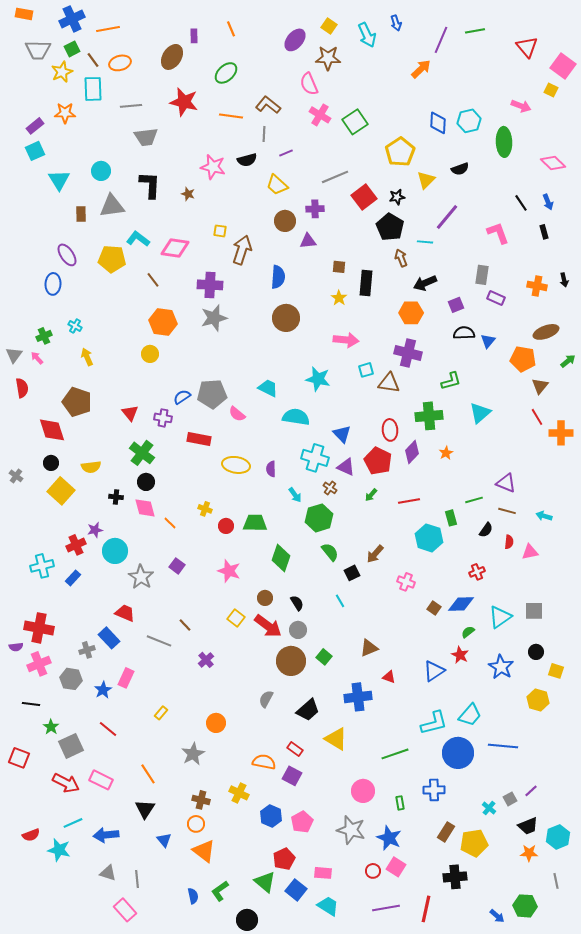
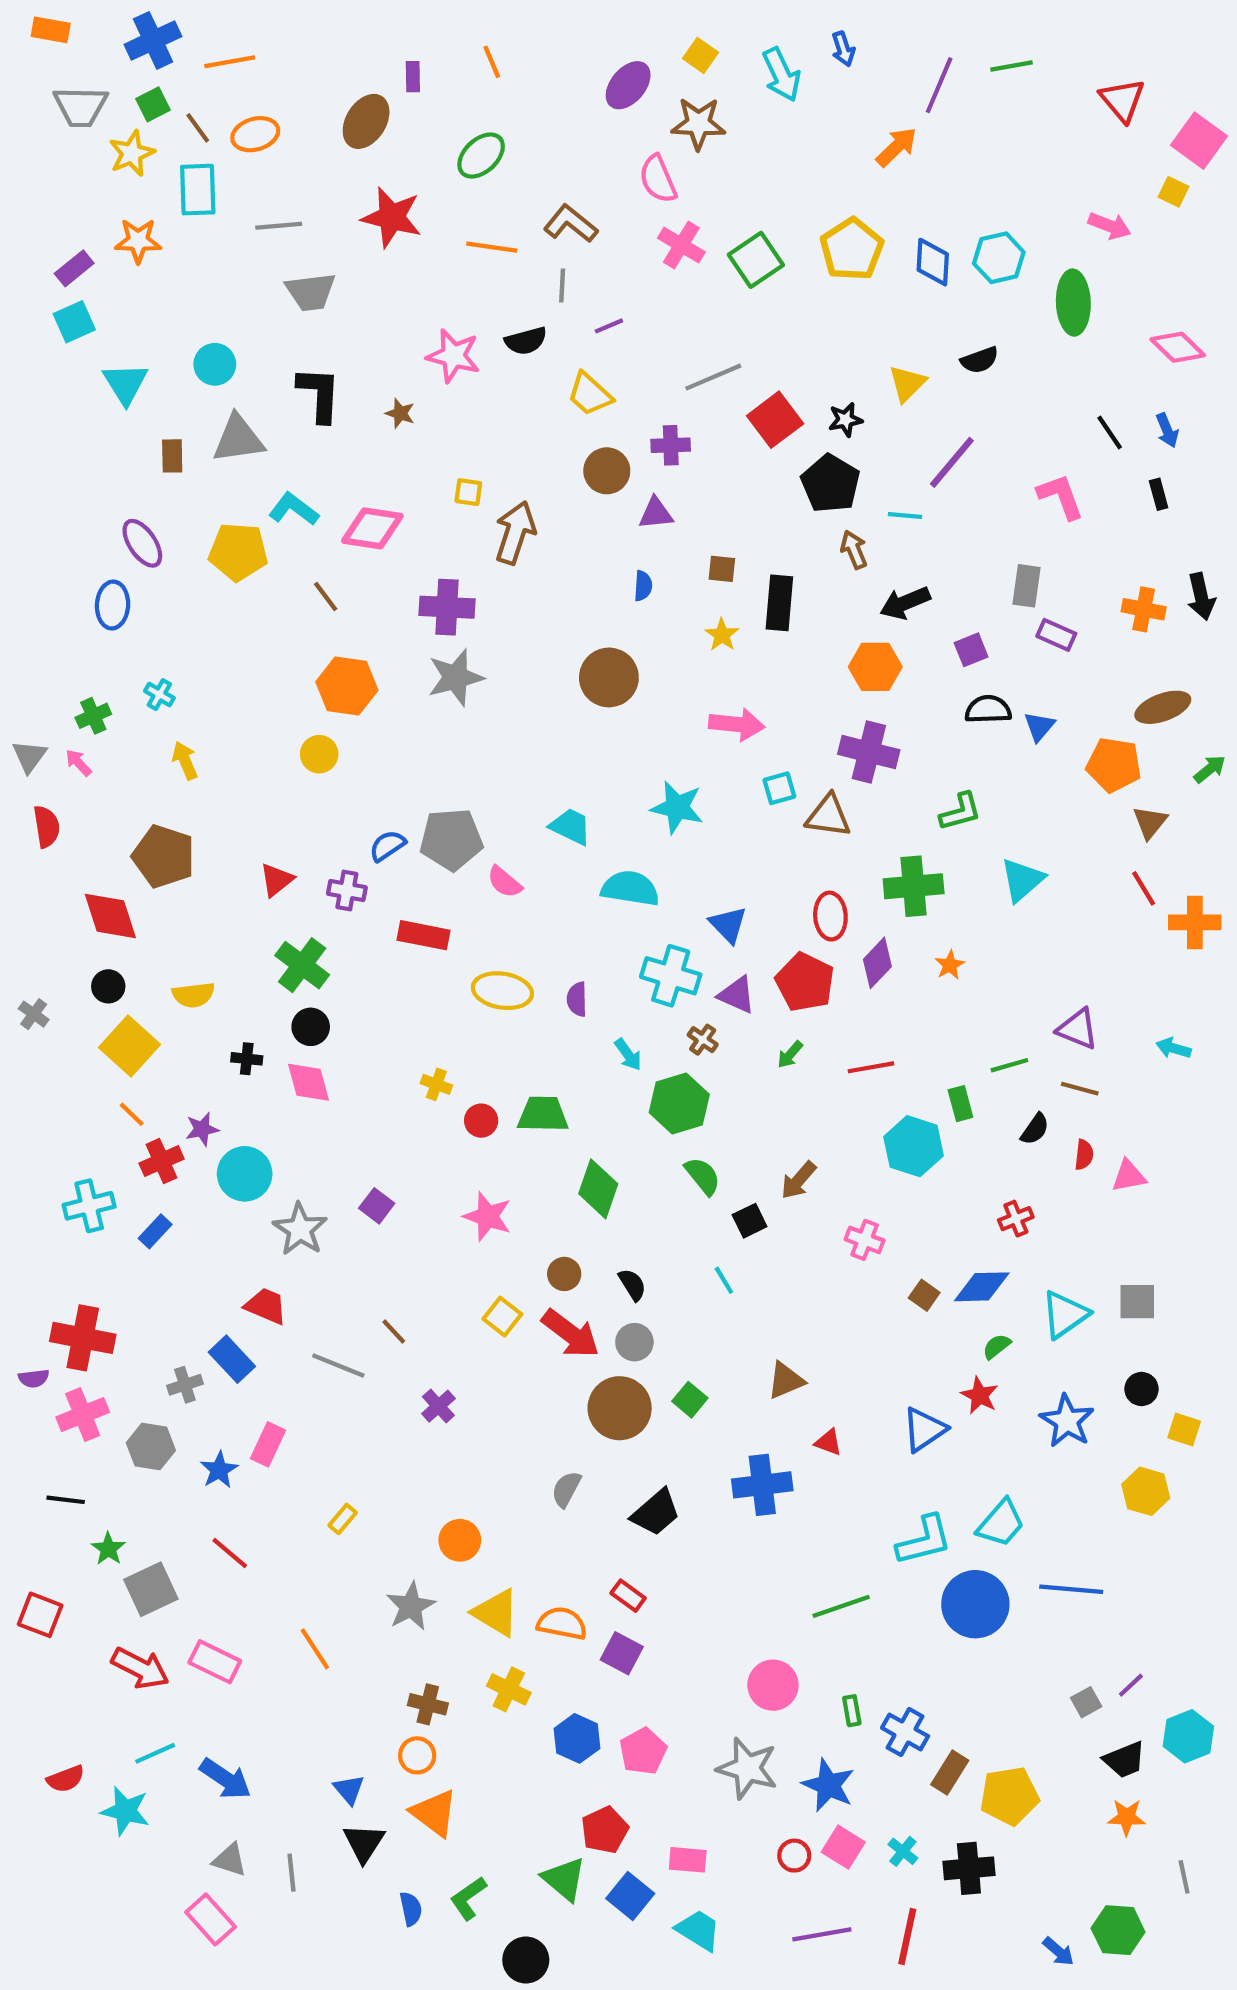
yellow pentagon: (400, 152) -> (852, 249), moved
blue semicircle: (278, 277) -> (643, 586), moved, size x0.6
black arrow: (564, 280) -> (1201, 597), size x1.5
red triangle: (130, 413) -> (277, 880), turned 30
cyan arrow: (544, 516) -> (1173, 1048), moved
orange line: (170, 523) -> (132, 1114), moved
yellow triangle: (336, 739) -> (496, 1613), moved
blue cross: (434, 790) -> (905, 1732), moved, turned 30
cyan cross: (489, 808) -> (903, 1851), moved
black triangle: (145, 809) -> (364, 1843), moved
blue arrow: (106, 835) -> (225, 1779), turned -140
cyan hexagon: (558, 837) -> (1188, 1736), moved
pink rectangle: (125, 910) -> (211, 1919), moved

